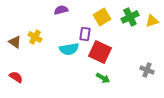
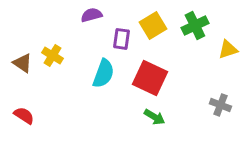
yellow triangle: (152, 21) -> (228, 49), moved
purple rectangle: (85, 34) -> (121, 39), moved
cyan semicircle: (69, 49) -> (103, 73), turned -60

